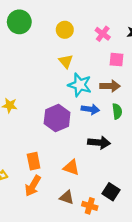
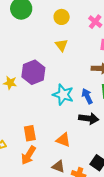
cyan star: (80, 85) -> (63, 95), moved
blue arrow: (90, 109) -> (87, 96), moved, turned -126
purple hexagon: (57, 118) -> (33, 72), moved

